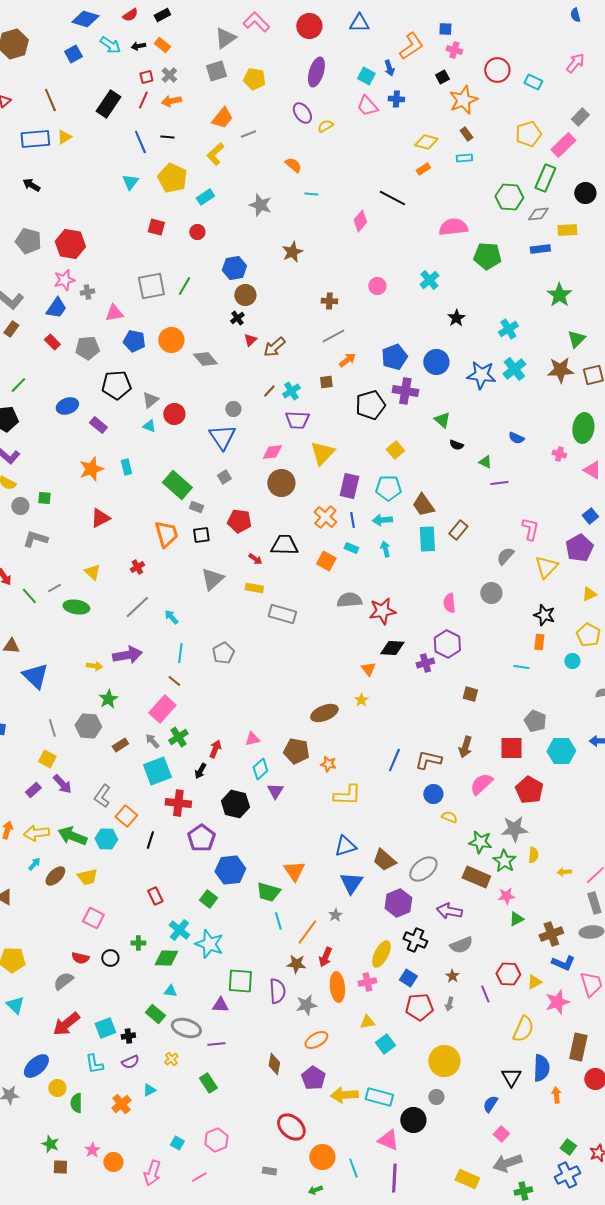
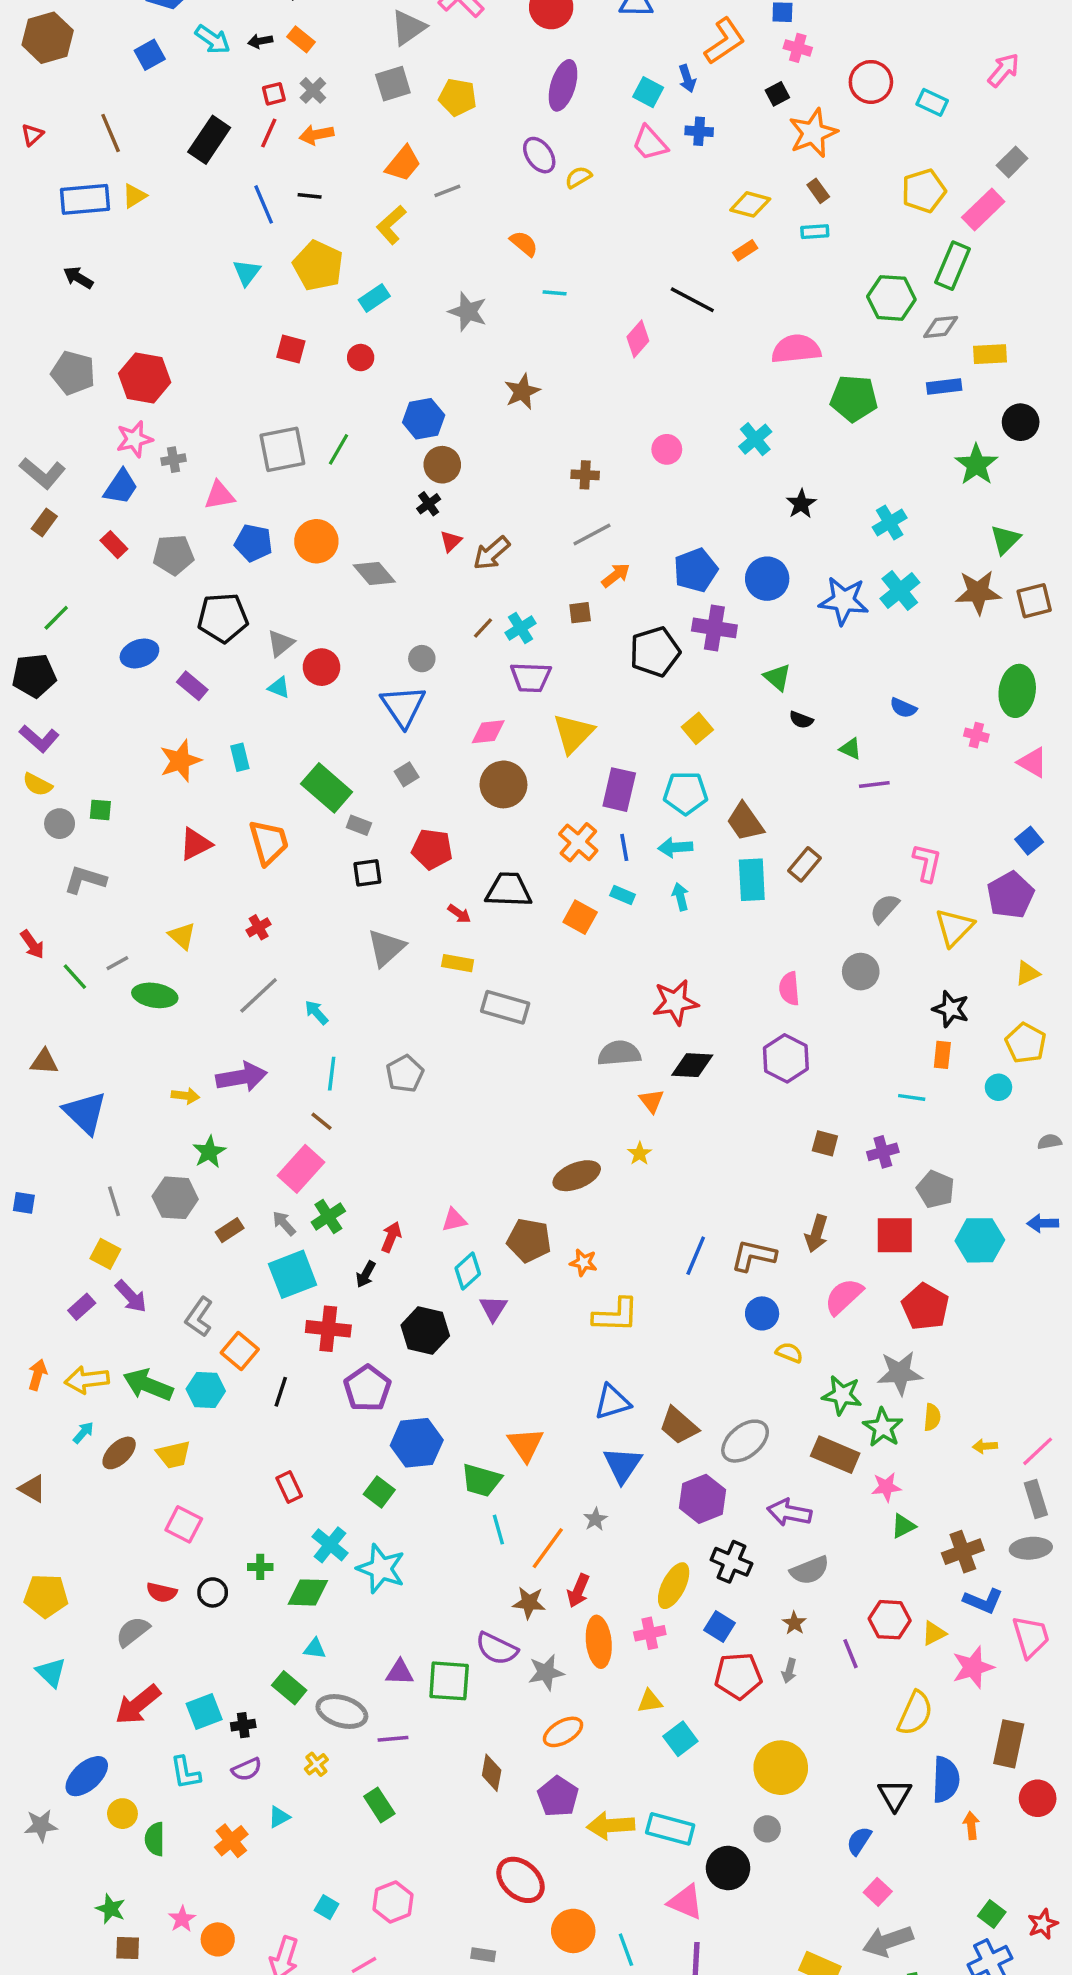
black circle: (585, 193) -> (1021, 422), moved
orange trapezoid: (166, 534) -> (269, 842), moved
gray semicircle: (349, 600) -> (619, 1053), moved
purple cross: (425, 663) -> (883, 1152), moved
green square: (240, 981) -> (449, 1681), moved
purple semicircle: (277, 991) -> (497, 1649), turned 120

